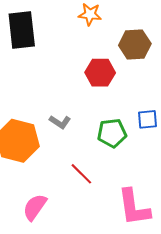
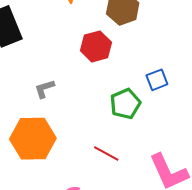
gray L-shape: (60, 122) -> (45, 89), moved, turned 145

